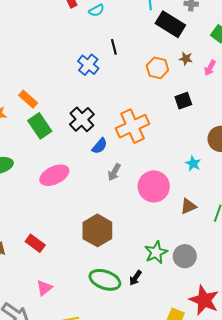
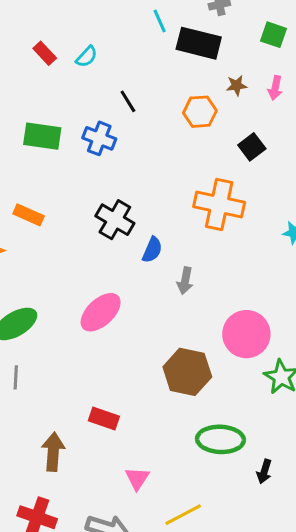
green rectangle: (40, 126) -> (42, 136), moved, turned -30
orange cross: (132, 126) -> (219, 204), moved, turned -36
pink circle: (154, 186) -> (246, 334), moved
black arrow: (135, 278) -> (264, 471), moved

